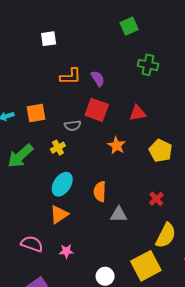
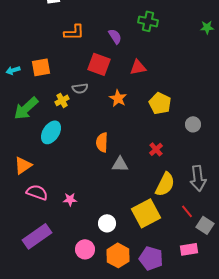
purple semicircle: (98, 78) -> (115, 36), moved
gray semicircle: (73, 126) -> (80, 88), moved
cyan ellipse: (62, 184) -> (51, 132), moved
orange triangle: (59, 215) -> (23, 165), moved

